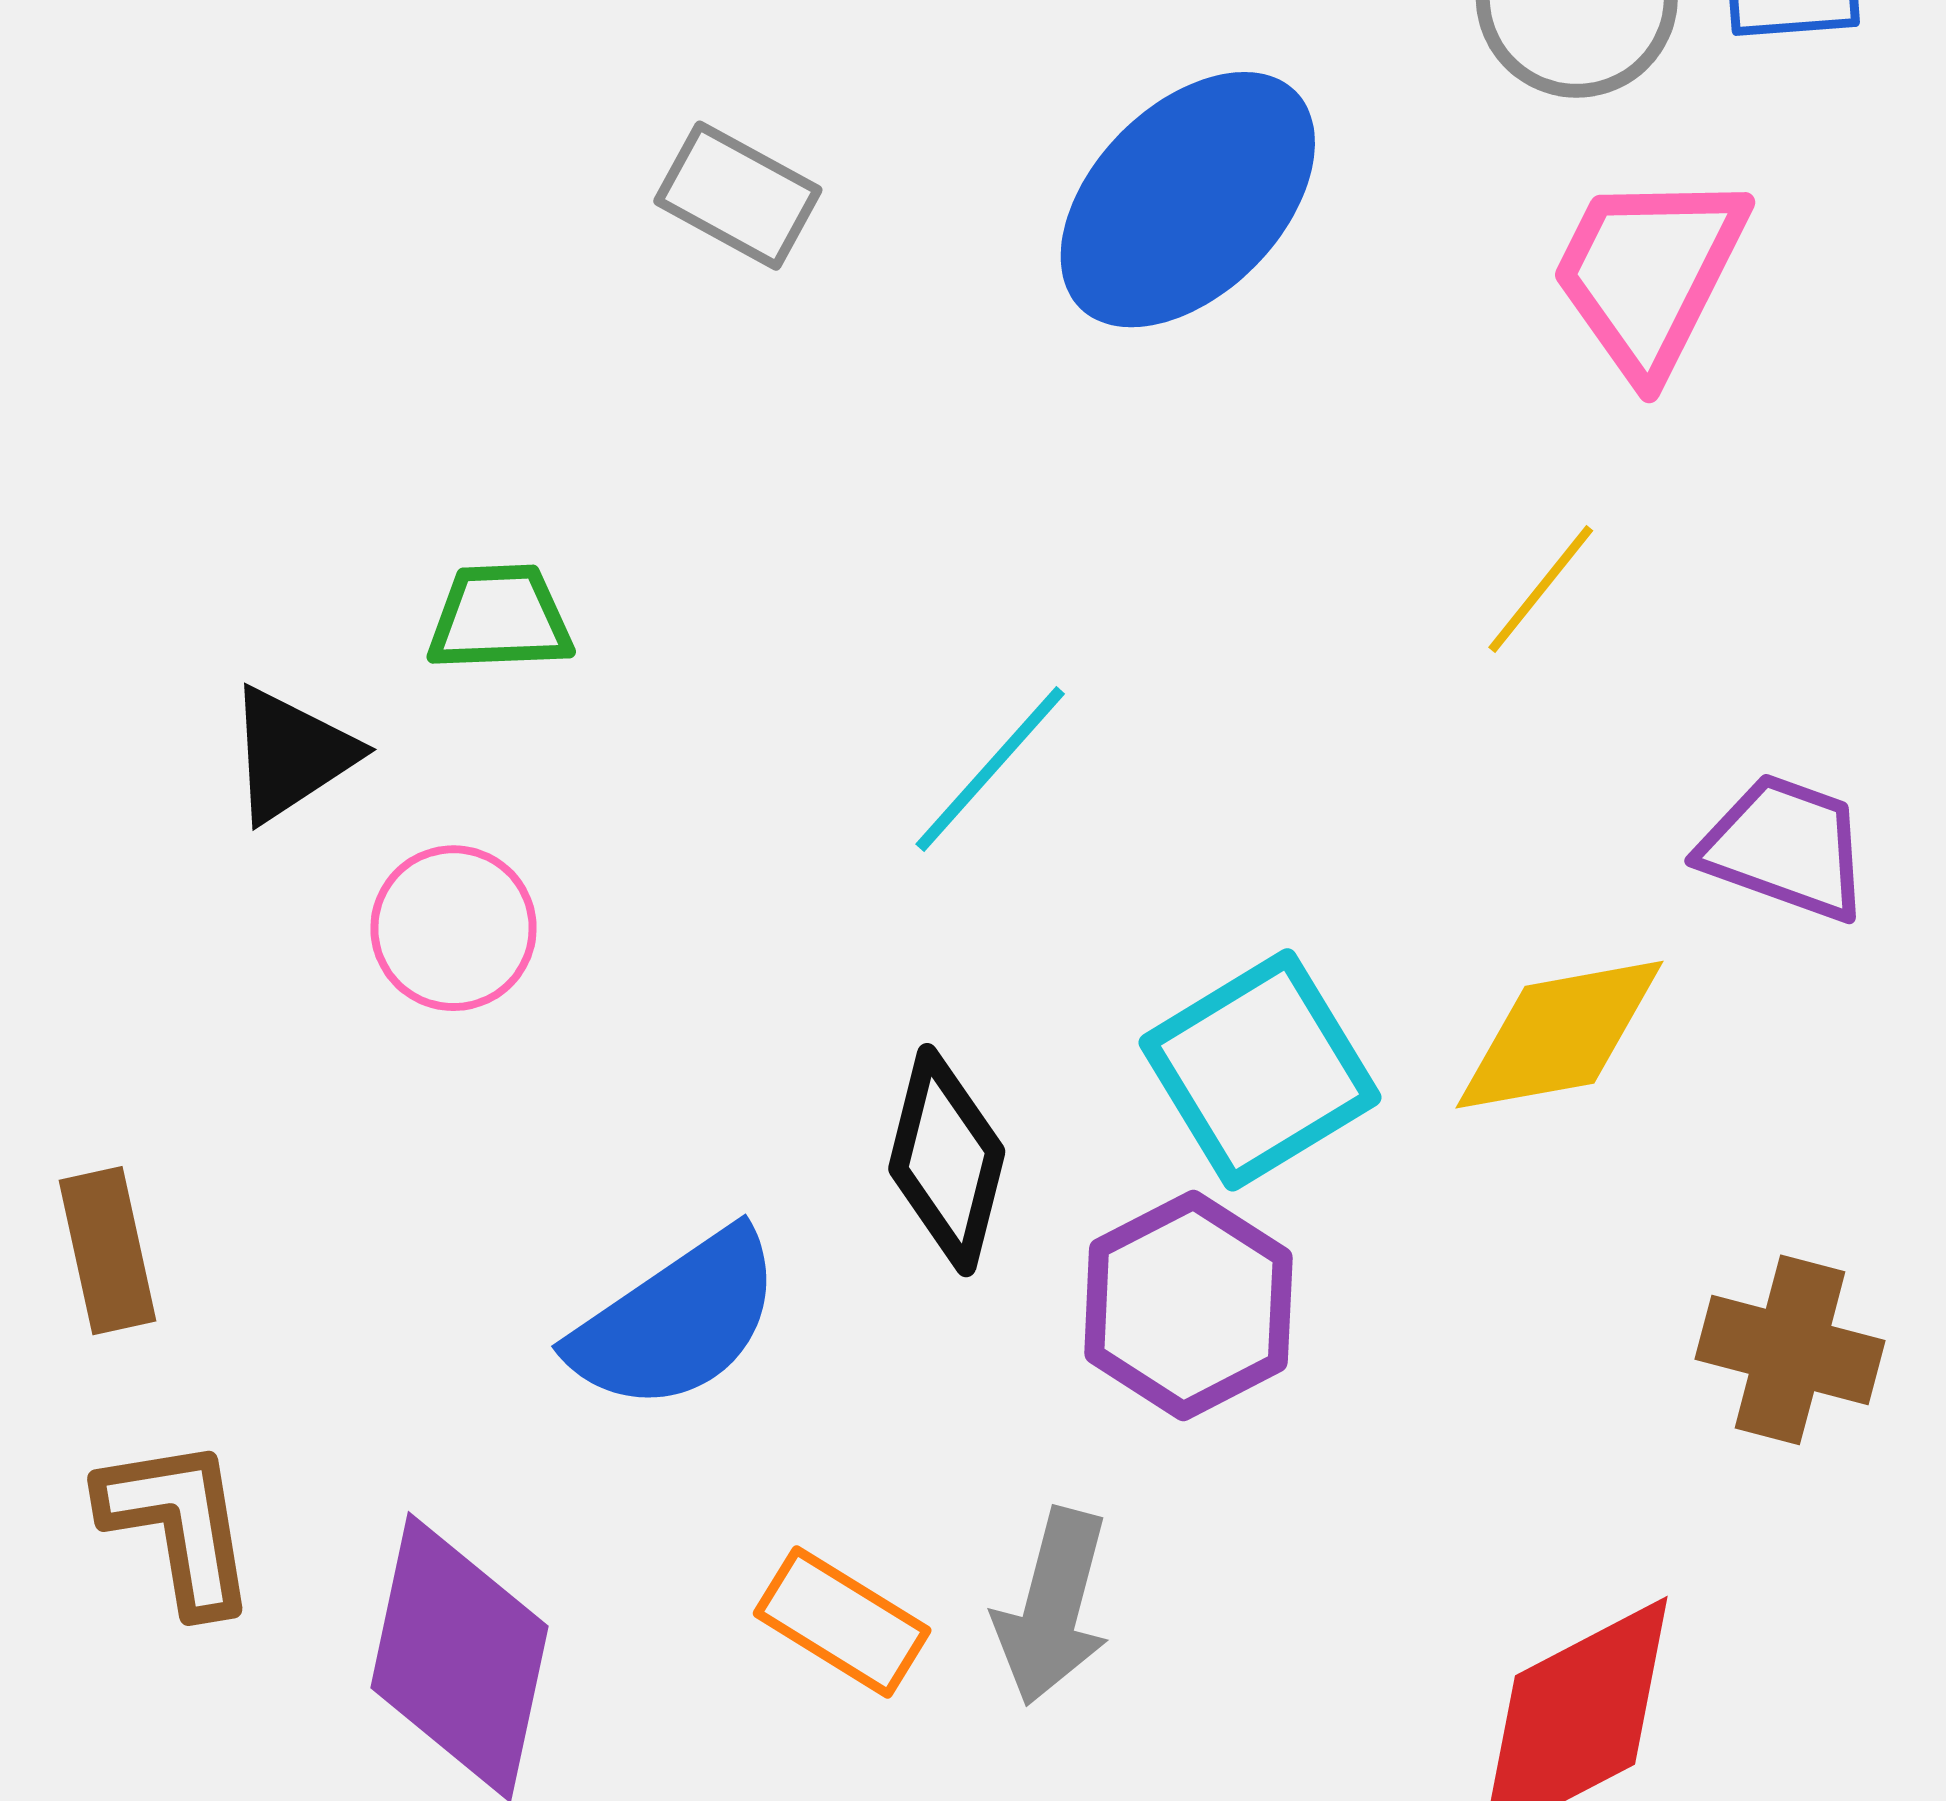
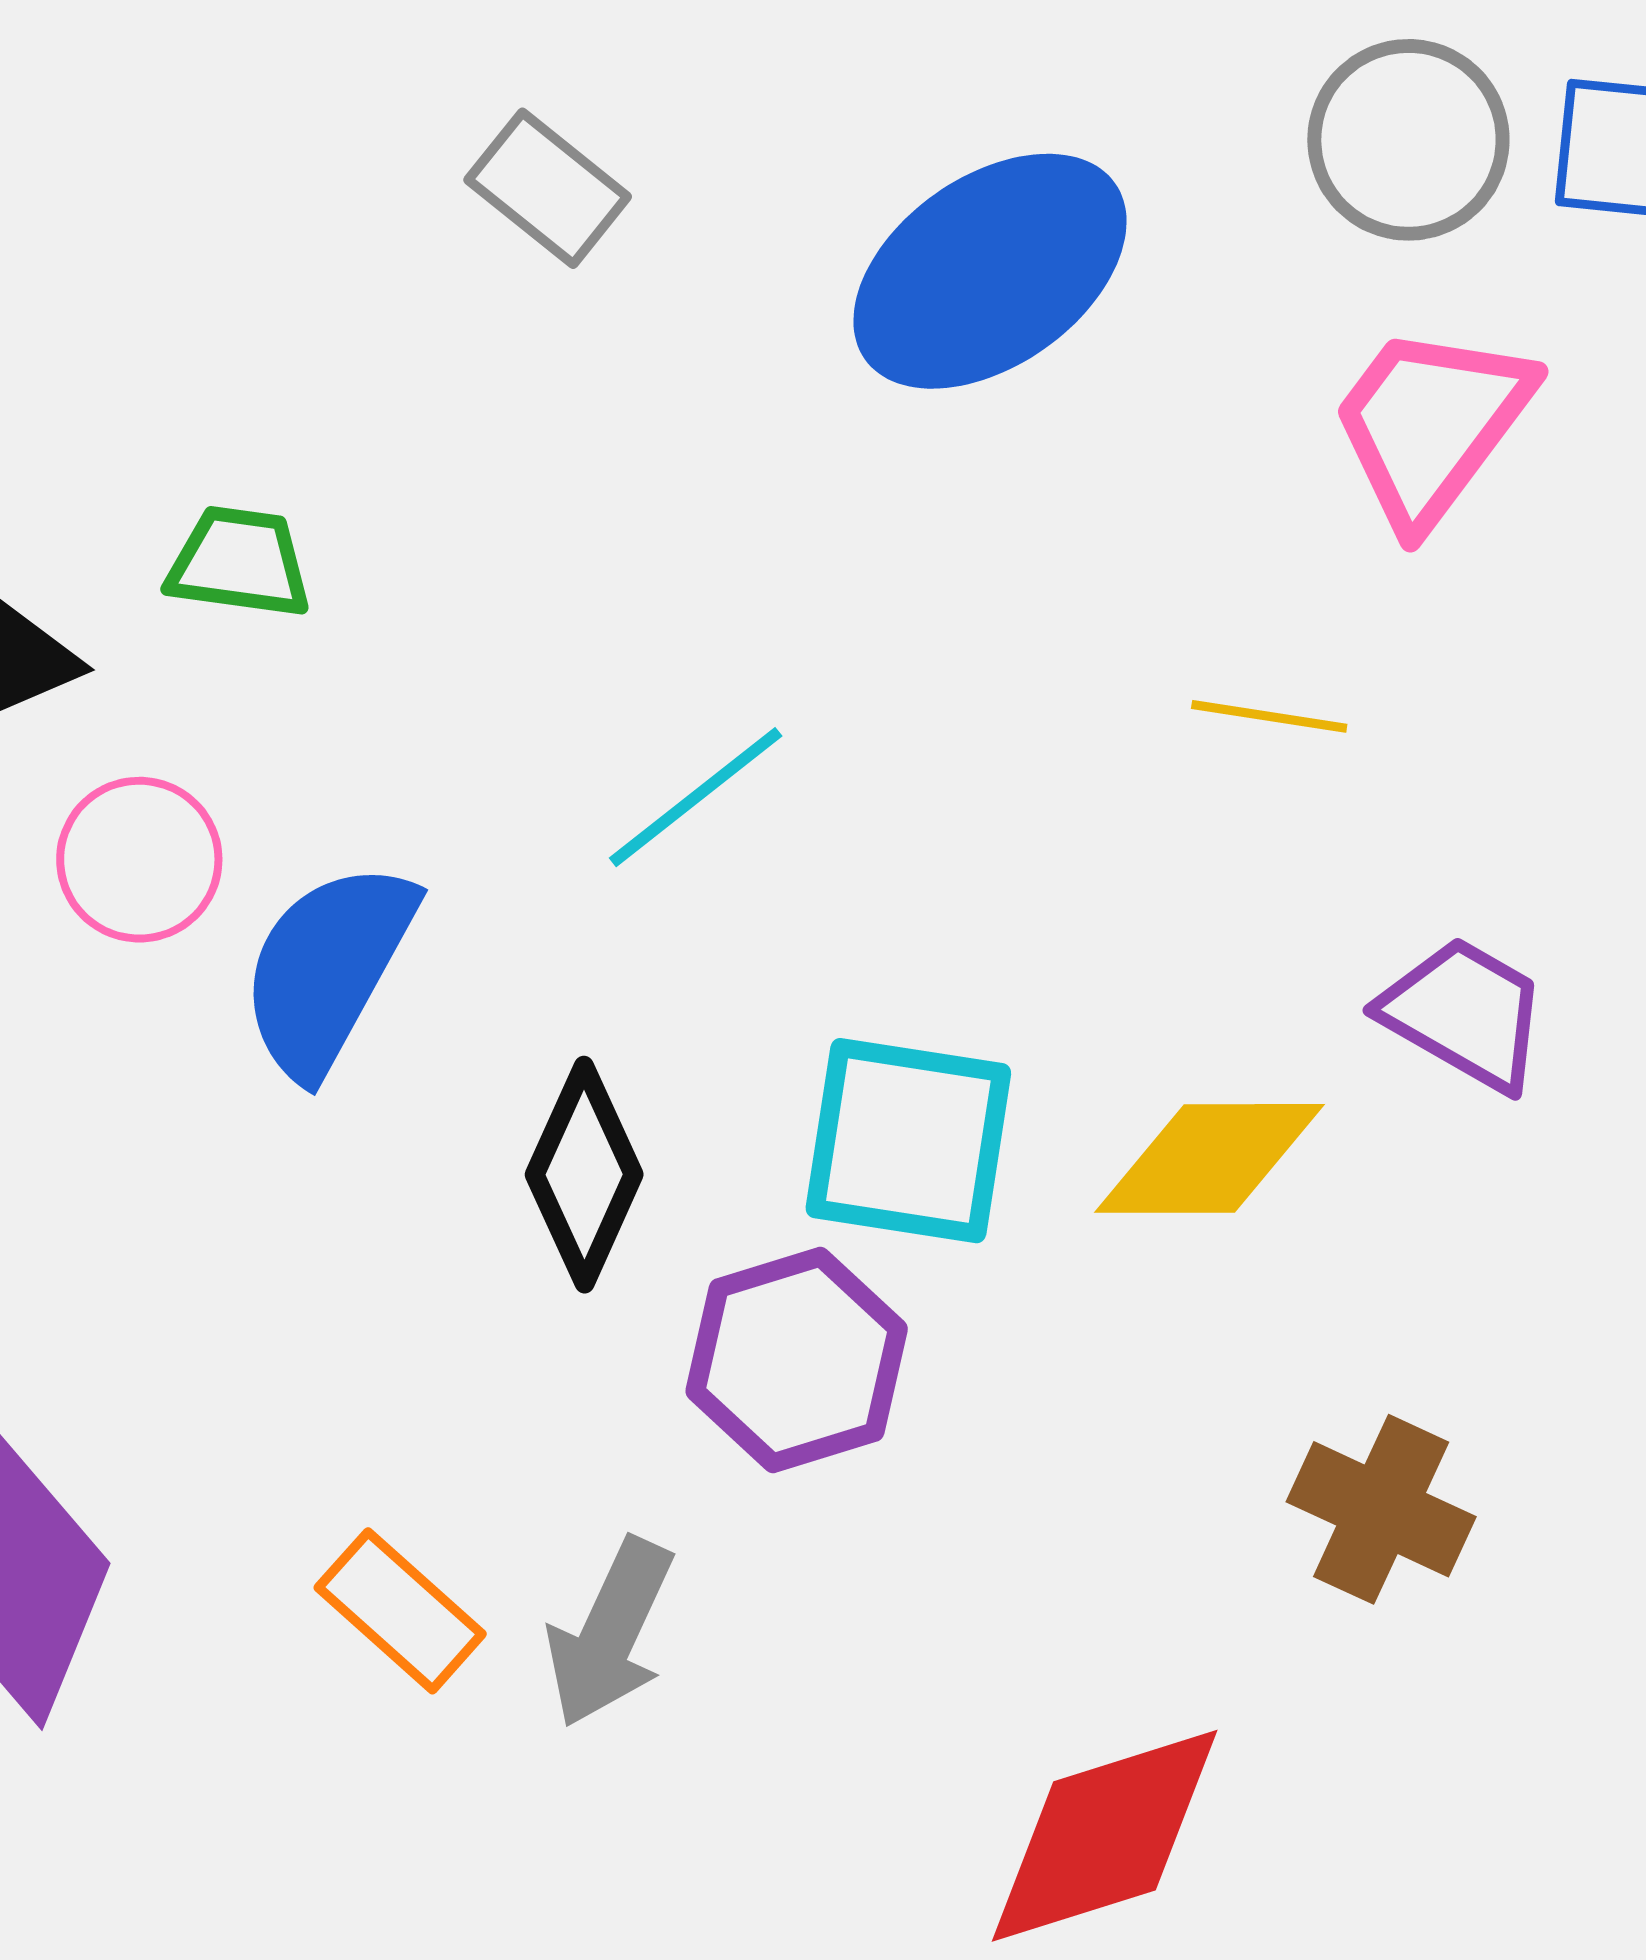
yellow line: (1541, 589) -> (1269, 716), turned 50
cyan square: (1260, 1070) -> (908, 1141), turned 30
blue semicircle: (676, 1321) -> (328, 969), moved, turned 143

